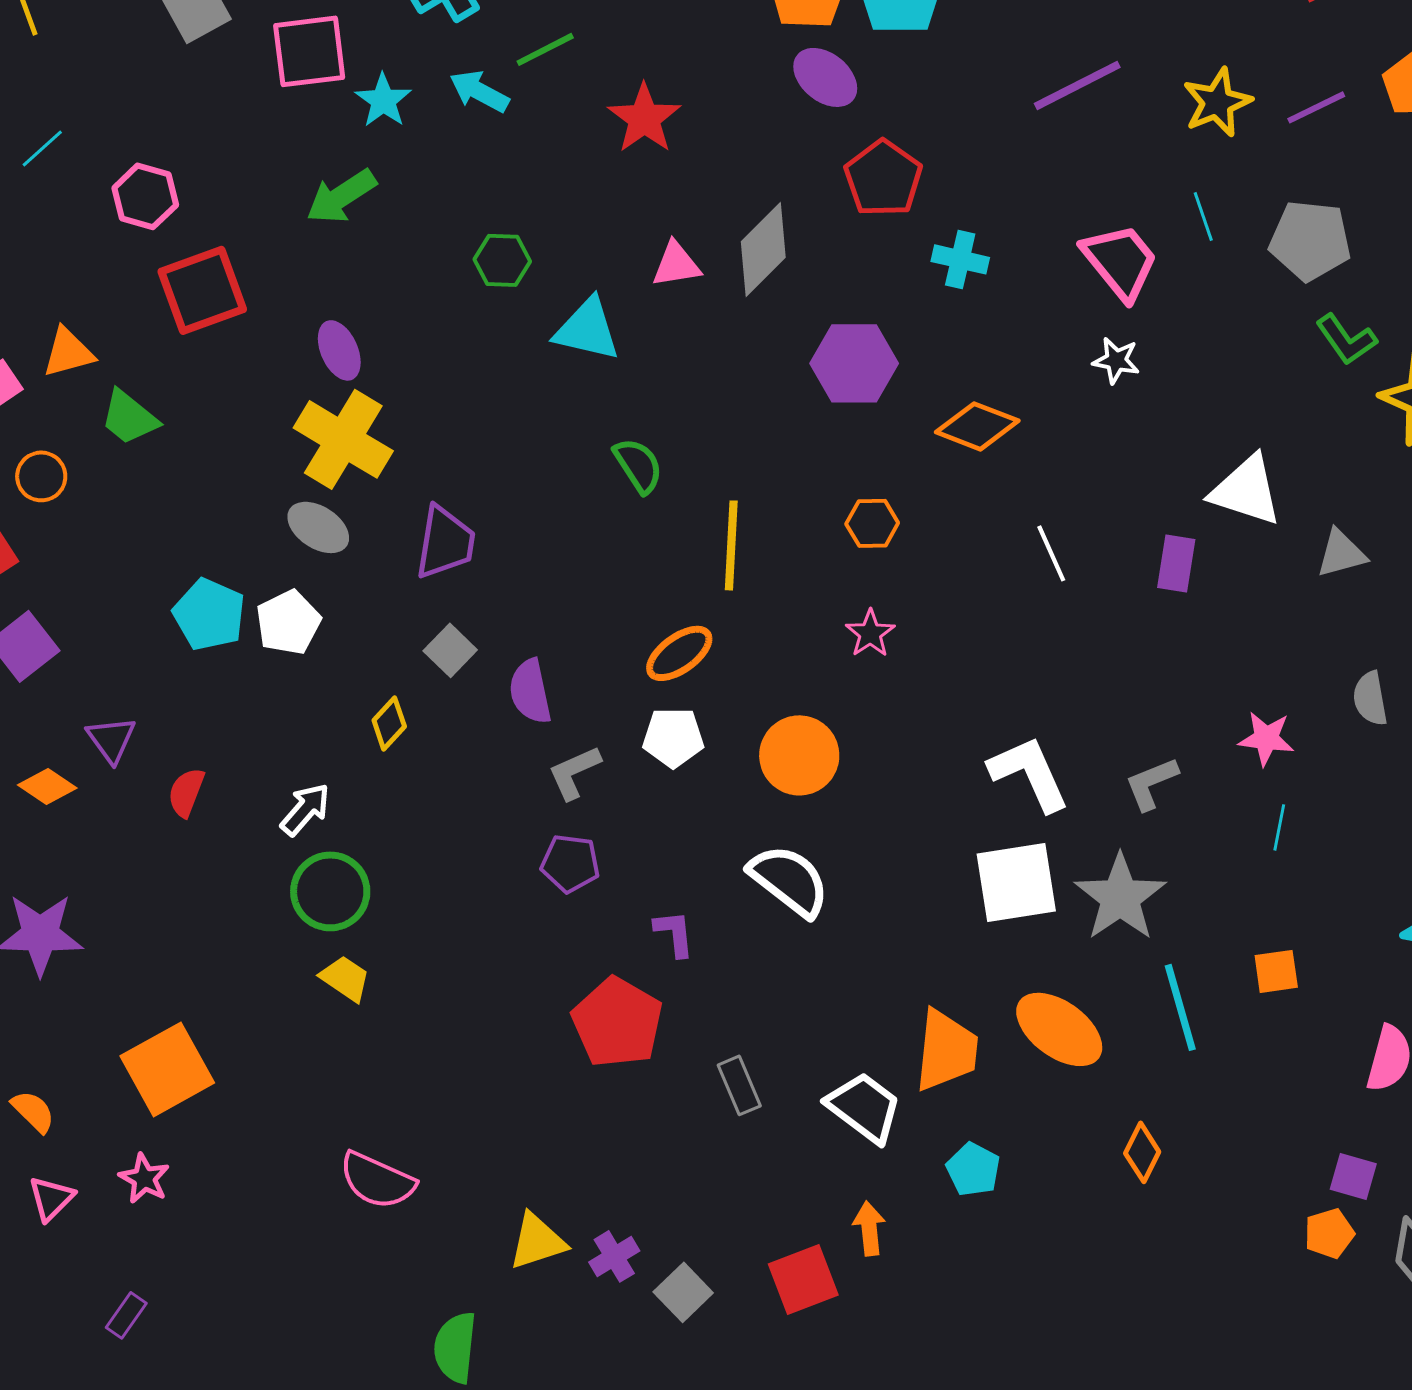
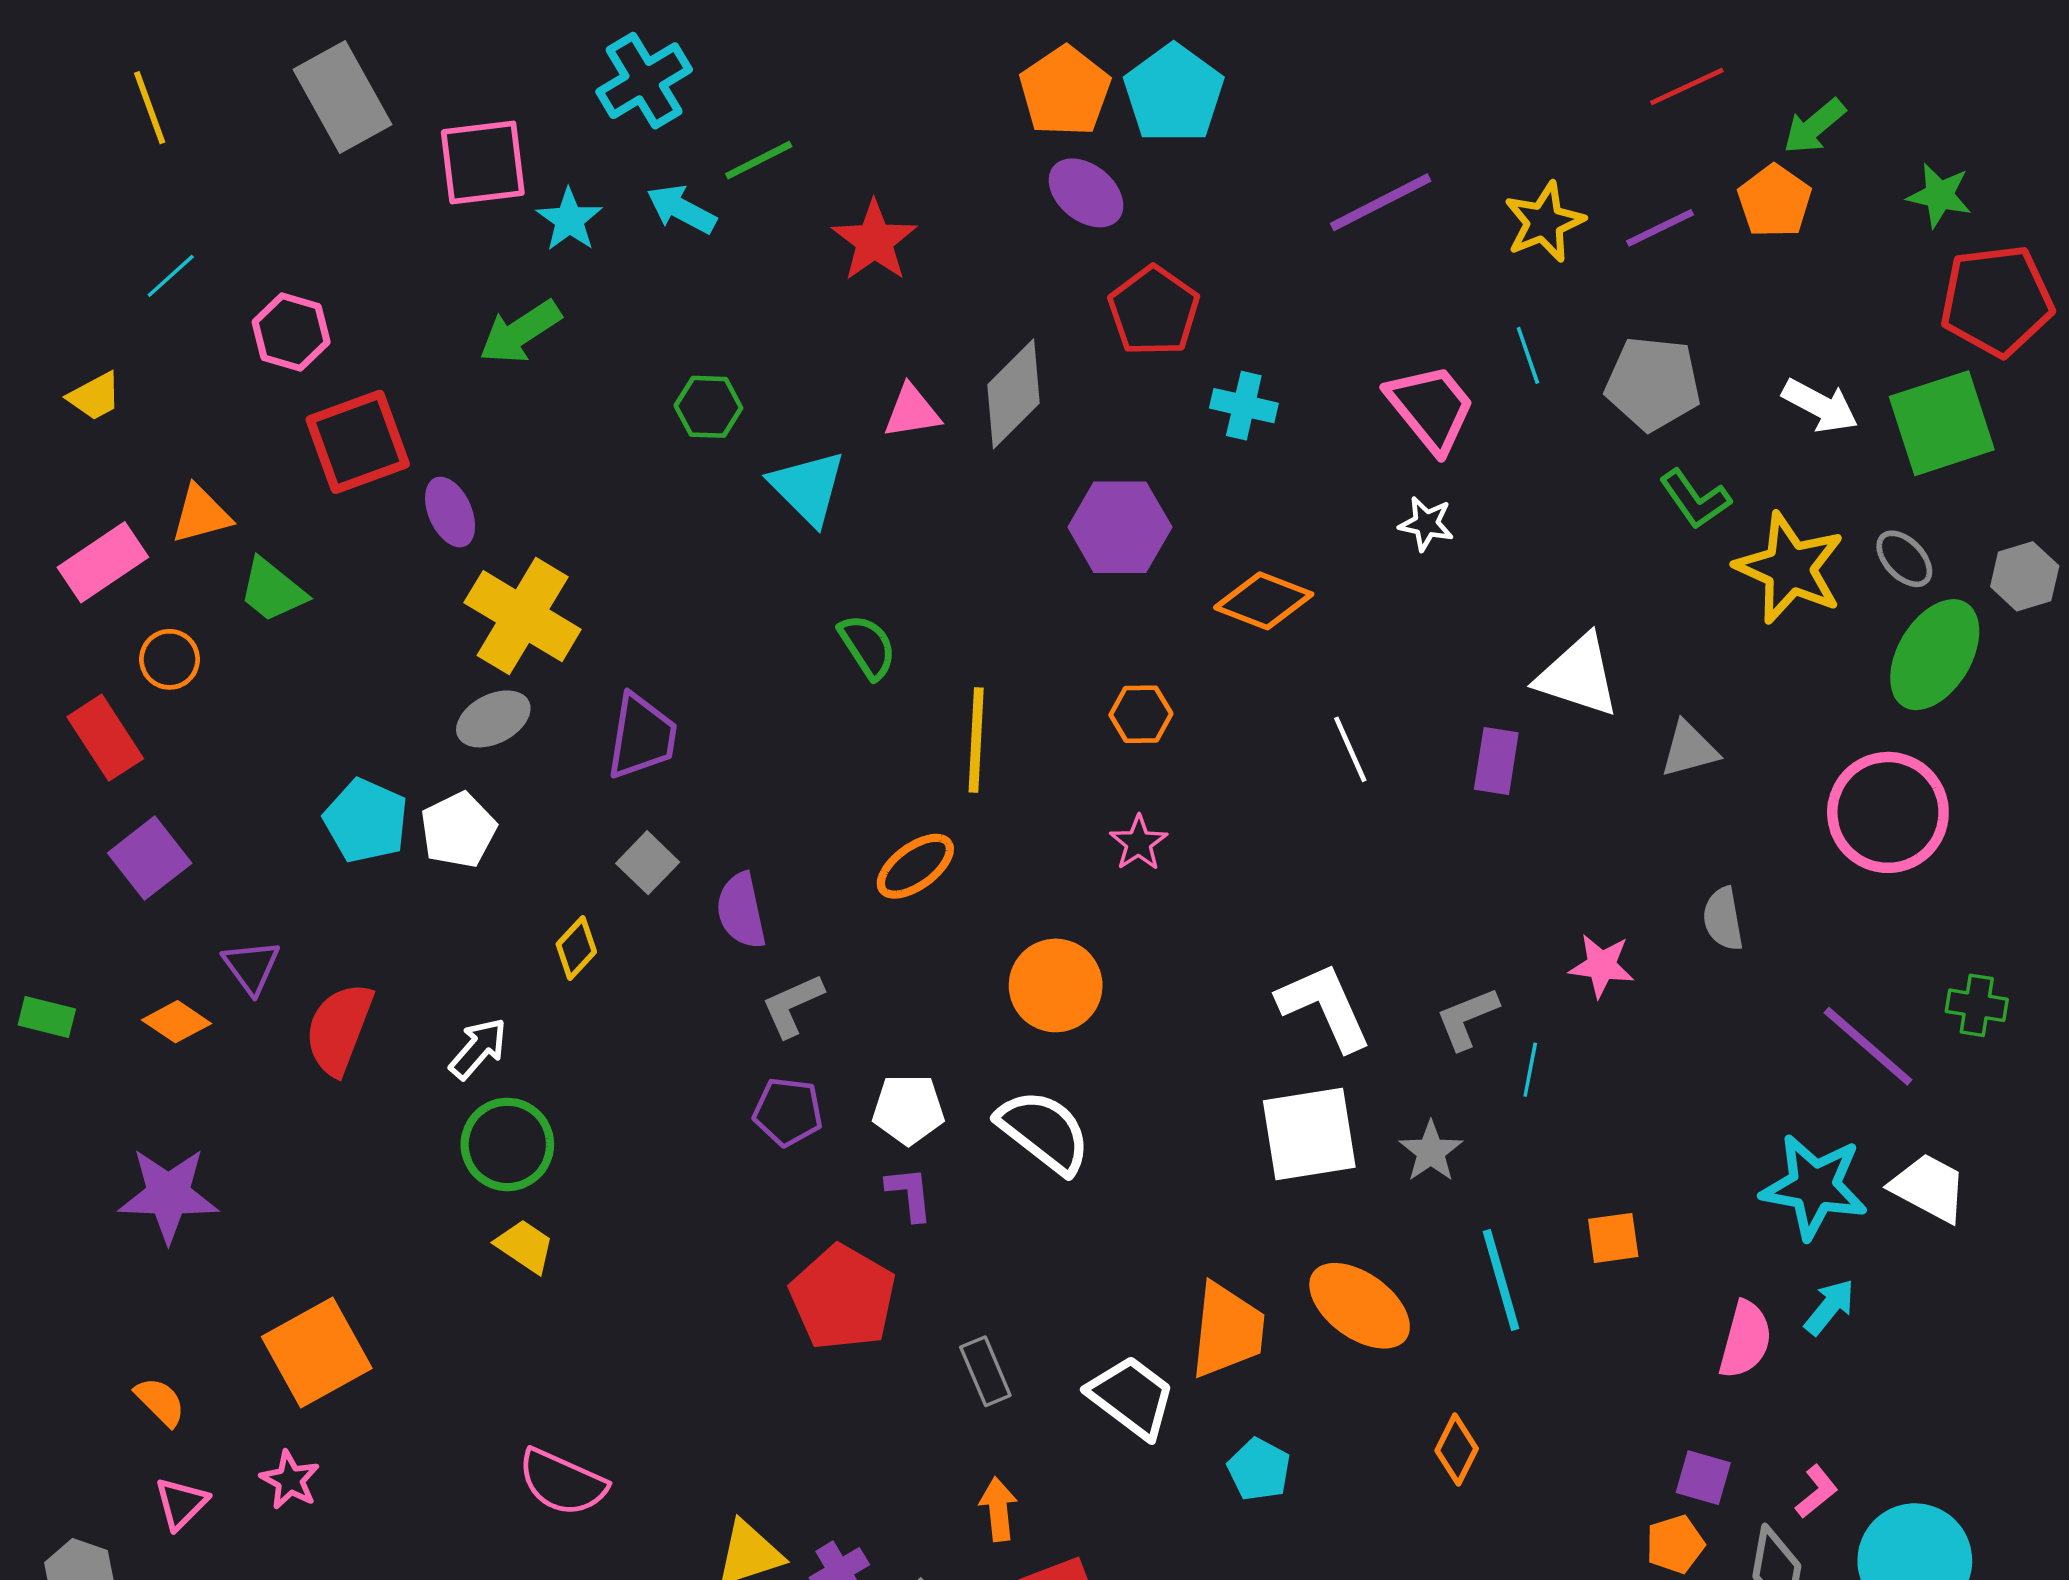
cyan triangle: (587, 329) -> (808, 487), turned 32
purple ellipse: (339, 350) -> (450, 512), moved
gray ellipse: (318, 527) -> (493, 719), turned -60
white pentagon: (673, 737) -> (908, 1109), moved
red semicircle: (186, 792) -> (339, 1029), size x1.6
cyan line: (1279, 827) -> (1530, 1070), moved
gray star: (1120, 897) -> (1431, 1151), size x0.6
orange arrow: (869, 1228) -> (998, 1509), moved

